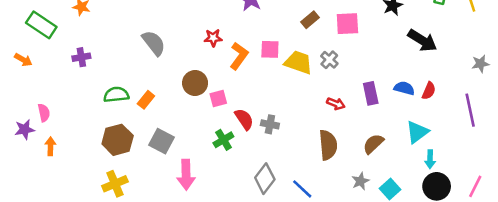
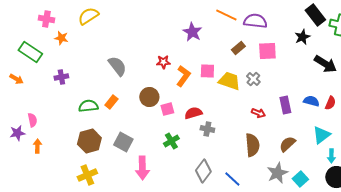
orange rectangle: (146, 100) -> (111, 102), moved
red semicircle: (244, 119) -> (193, 113), moved, turned -72
gray star: (360, 181) -> (277, 173), size x1.5

